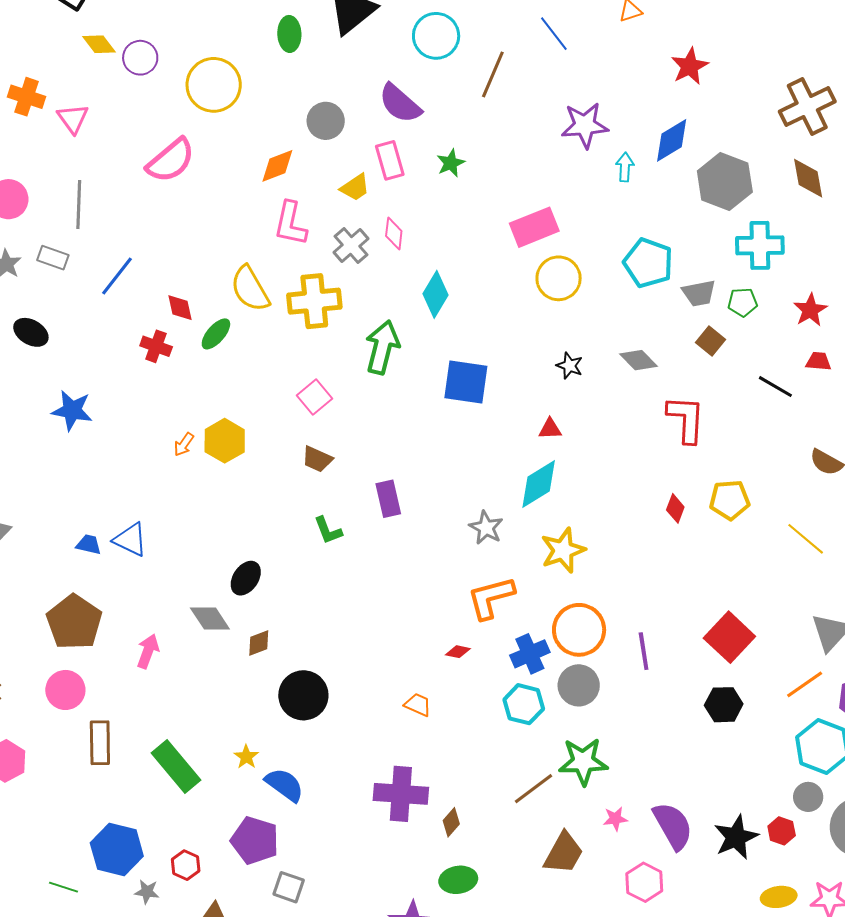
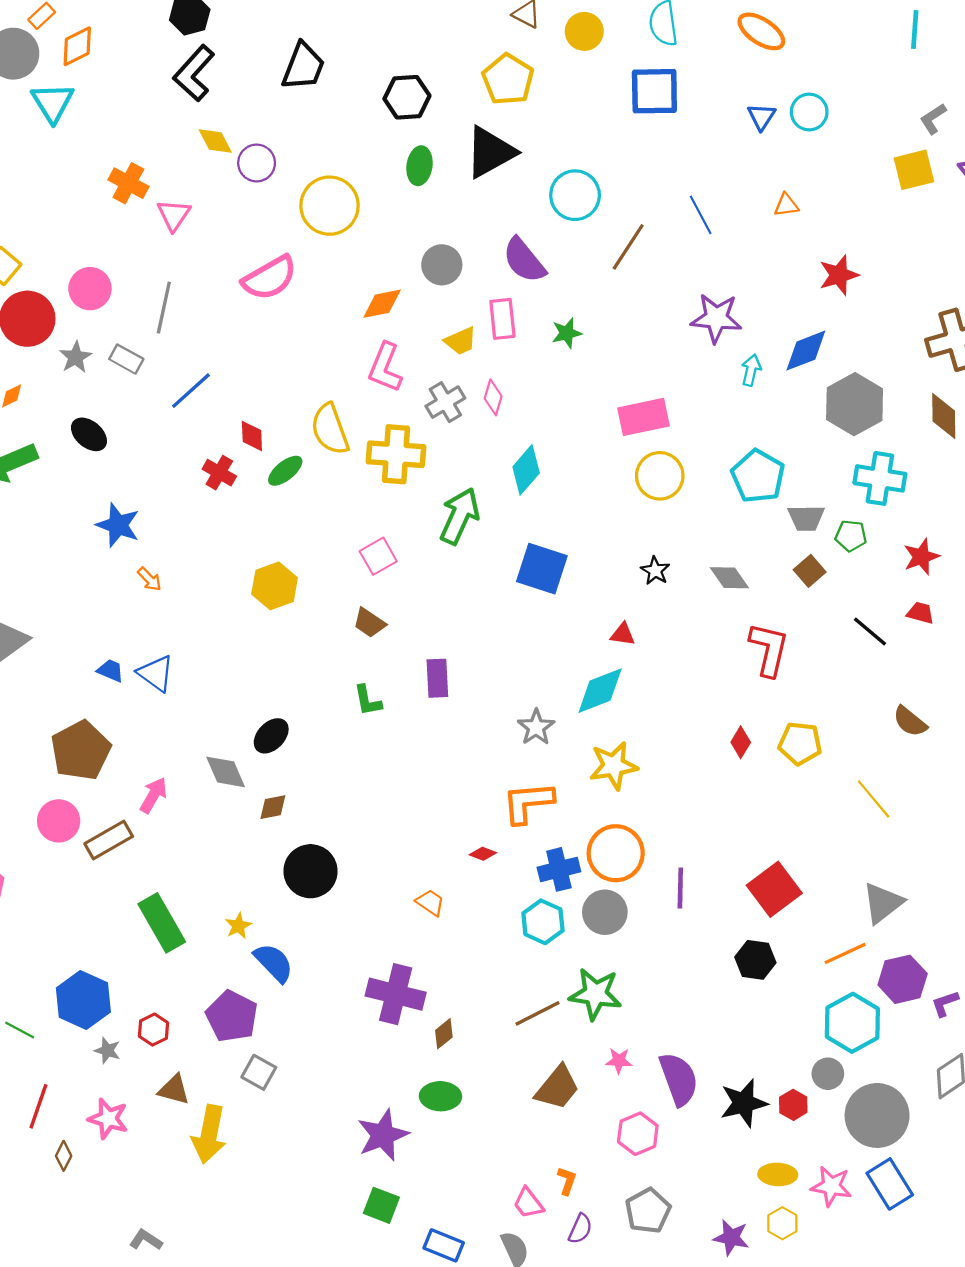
orange arrow: (184, 444) -> (150, 579), moved, turned -90
brown rectangle: (100, 743) -> (109, 840), moved, turned 51

